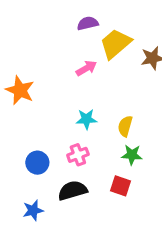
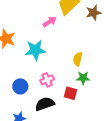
cyan star: (86, 119) -> (35, 50), moved, size x1.5
red square: (121, 186) -> (70, 93), moved

